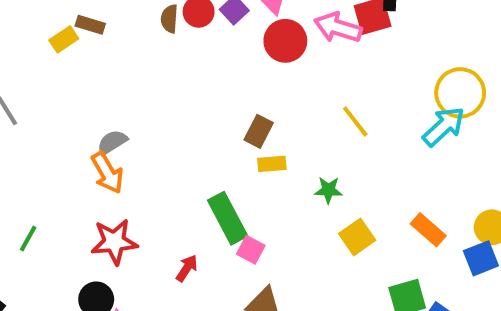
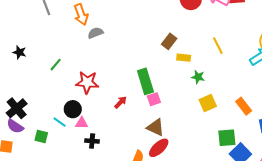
yellow rectangle: (272, 164) -> (184, 58), moved
orange arrow: (107, 173) -> (81, 15), moved
green line: (28, 238) -> (56, 65), moved
pink square: (251, 250) -> (154, 99), turned 32

